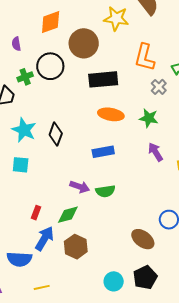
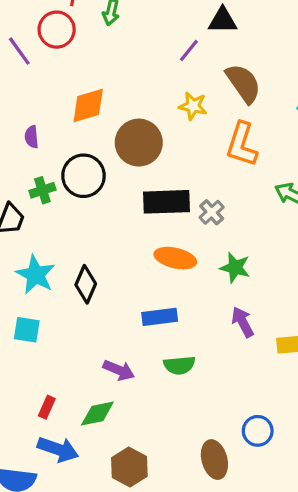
yellow star: (116, 18) -> (193, 106), size x0.7
orange L-shape: (145, 57) -> (242, 144), moved
gray cross: (159, 87) -> (212, 212), moved
green semicircle: (105, 191) -> (179, 365), moved
blue arrow: (44, 238) -> (58, 449), turned 75
brown ellipse: (143, 239) -> (214, 460), turned 35
brown hexagon: (76, 247) -> (129, 467), moved

